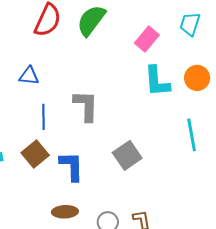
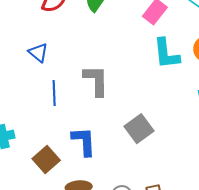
blue triangle: (29, 76) -> (38, 52), turned 35
brown square: (35, 154) -> (46, 159), moved

